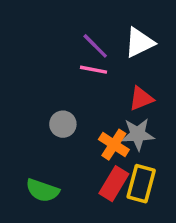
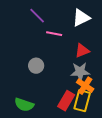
purple line: (95, 46) -> (37, 16), moved
orange cross: (114, 145) -> (85, 86), moved

